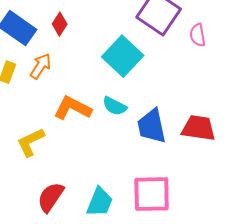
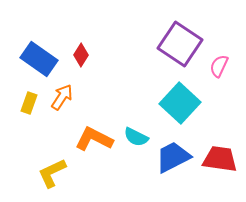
pink semicircle: (198, 35) -> (219, 66), turned 35
cyan square: (123, 56) -> (180, 103), moved
blue trapezoid: (152, 126) -> (173, 157), turned 75

